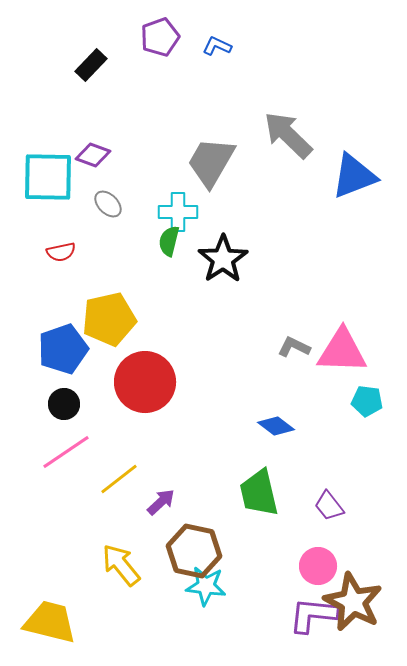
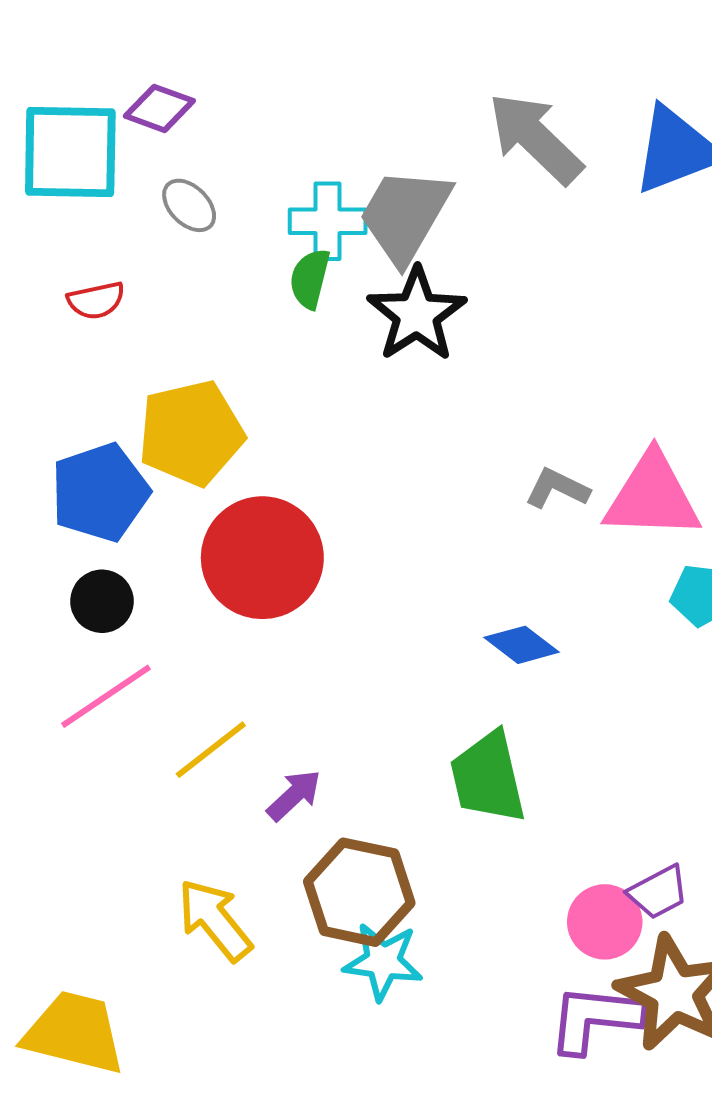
gray arrow: (288, 135) -> (535, 138), moved
gray trapezoid: (211, 162) -> (405, 215), moved
purple trapezoid: (329, 506) -> (658, 892), moved, turned -80

